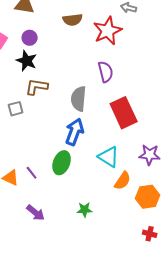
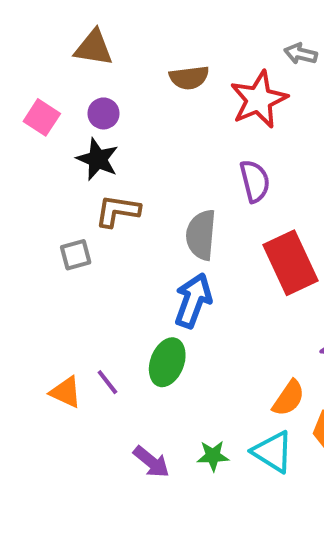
cyan triangle: (109, 157) -> (273, 452), moved
purple arrow: (36, 213) -> (151, 462), moved

